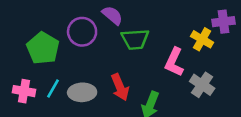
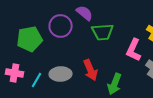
green pentagon: (43, 48) -> (30, 39), turned 30
cyan line: (53, 89) -> (37, 80), moved

